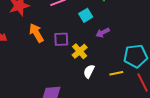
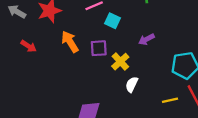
cyan square: (86, 15) -> (112, 21), moved, turned -32
yellow line: (116, 73) -> (170, 100), moved

